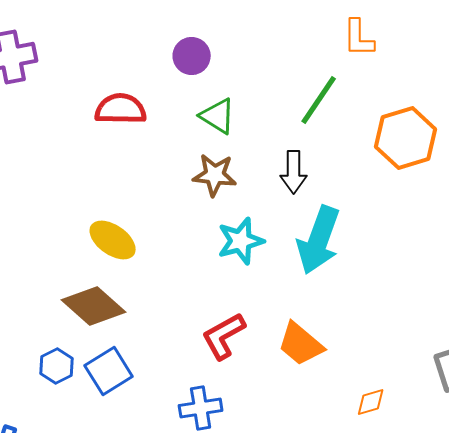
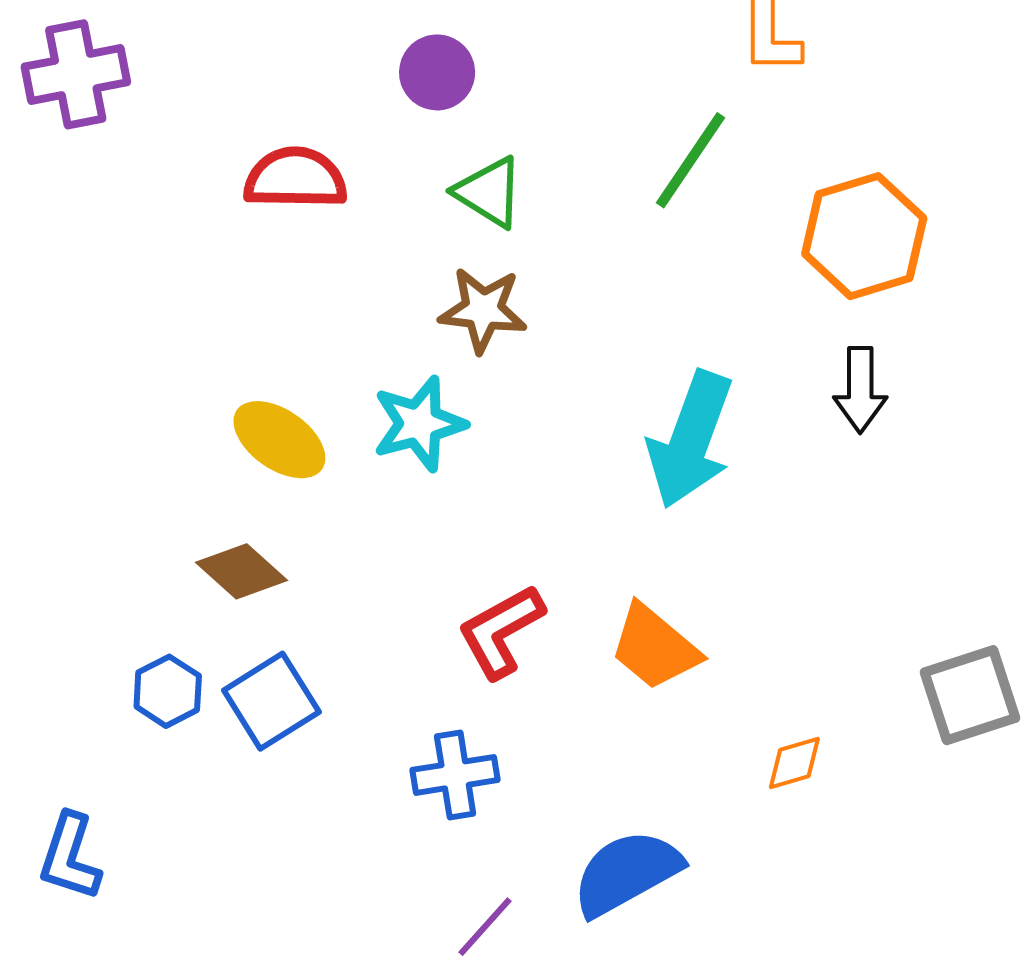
black arrow: (294, 172) -> (860, 390), moved
cyan star: (241, 241) -> (419, 424), moved
brown diamond: (94, 306) -> (241, 571), size x0.7

